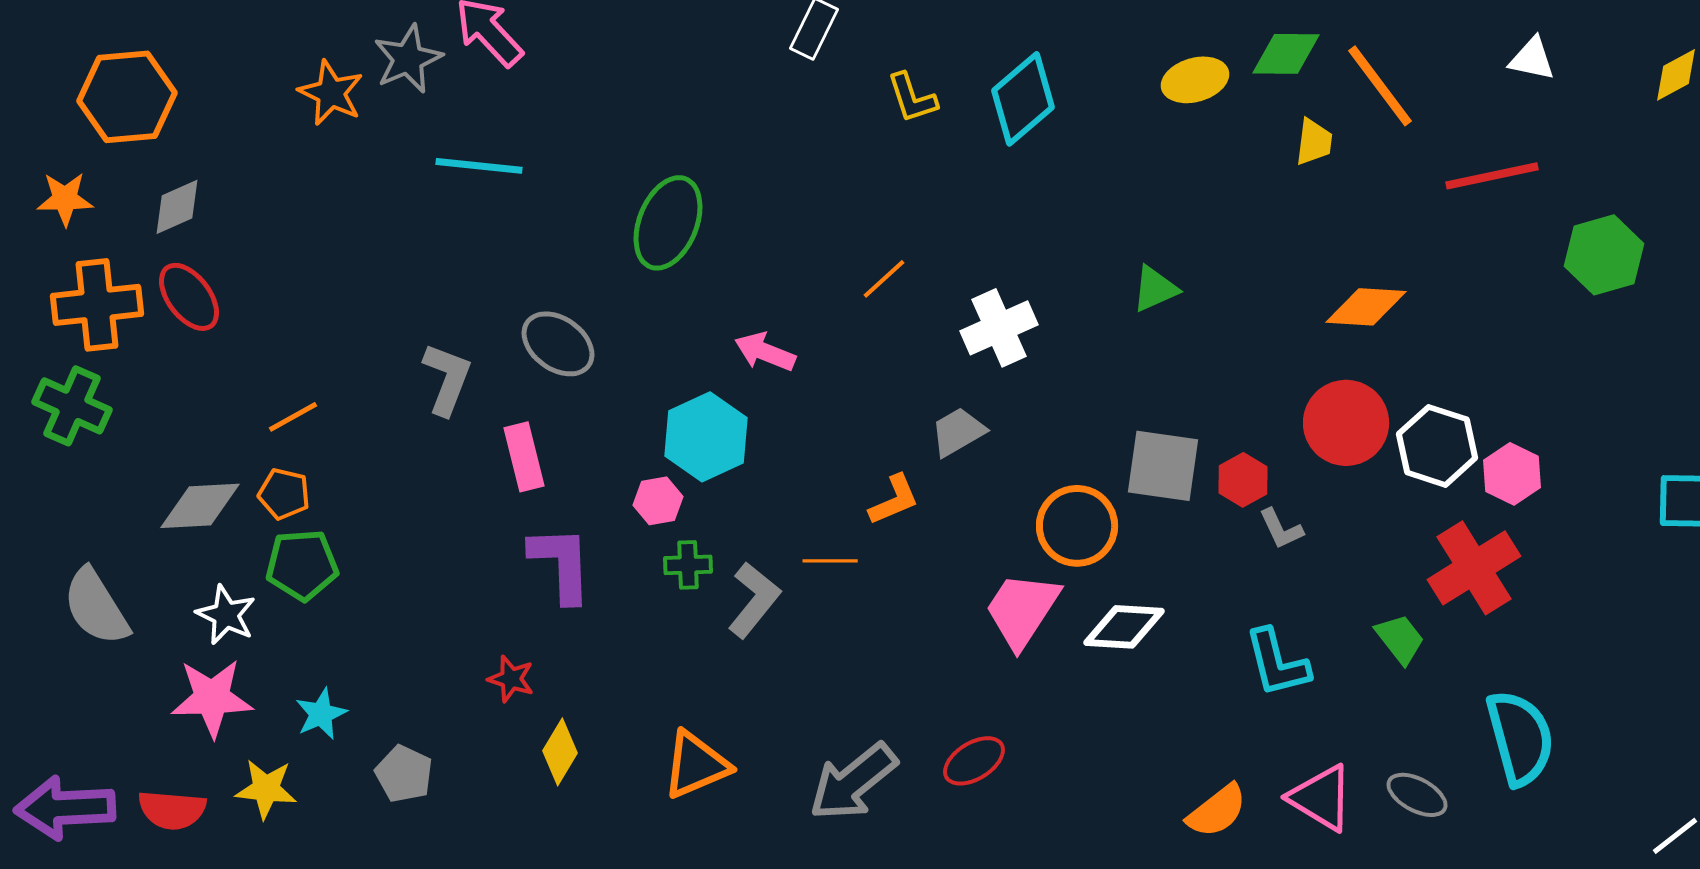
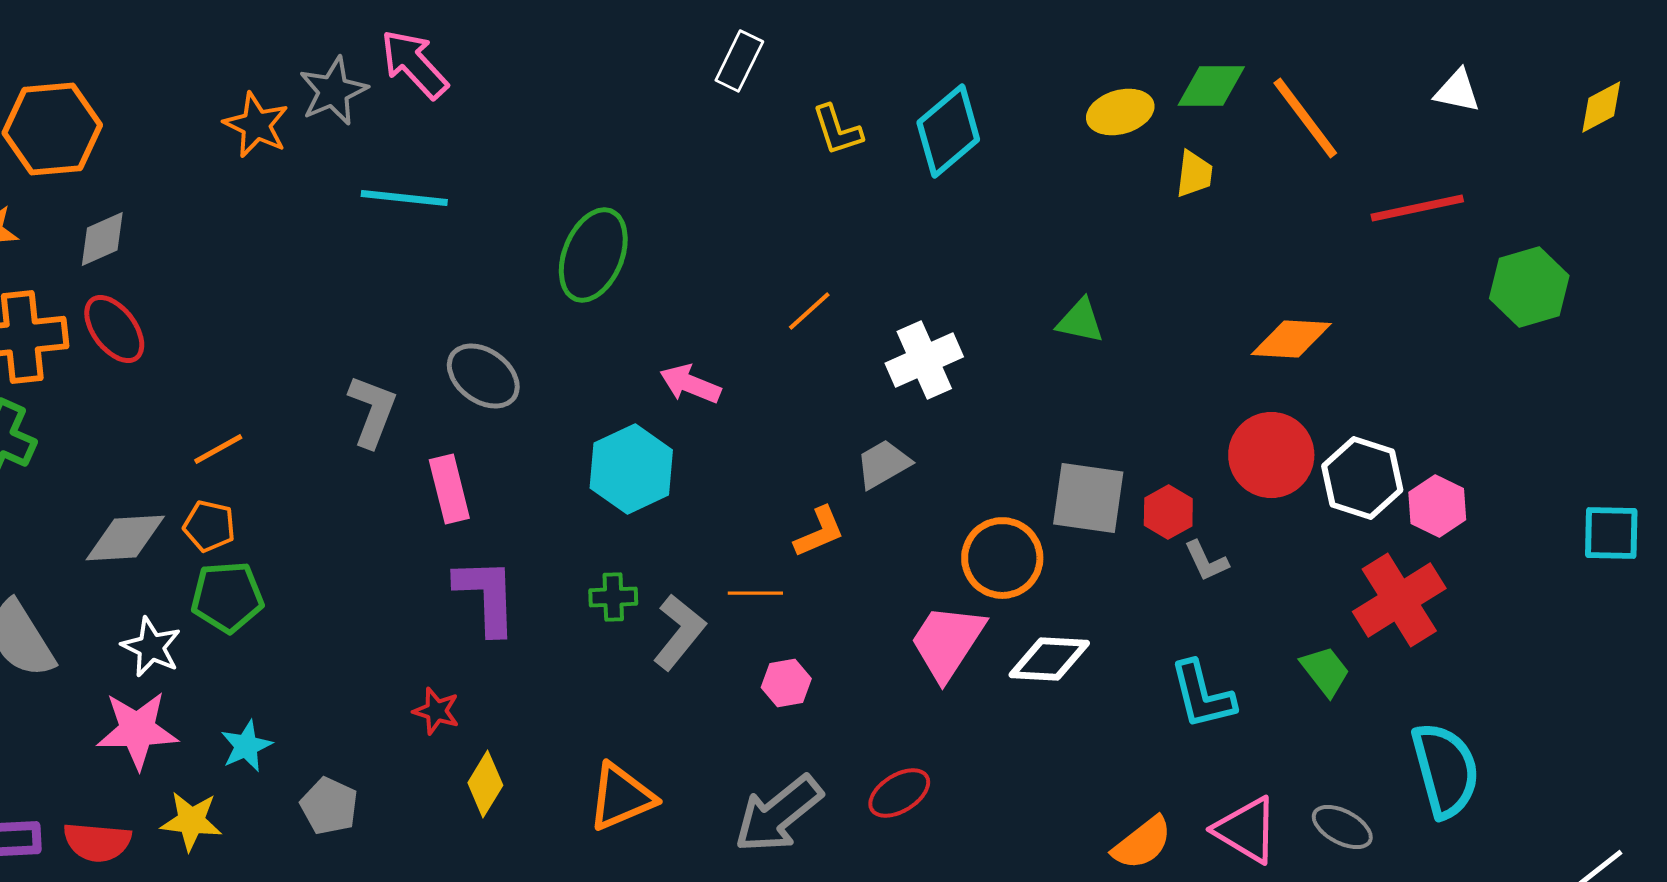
yellow trapezoid: (1314, 142) -> (1194, 174), moved
green triangle: (1155, 289) -> (1080, 321), turned 36
pink hexagon: (658, 501) -> (786, 683), moved

